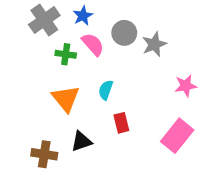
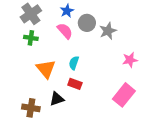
blue star: (83, 16) -> (67, 11), moved
green cross: (66, 54) -> (31, 38), moved
red rectangle: (121, 123) -> (75, 84), moved, turned -56

